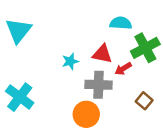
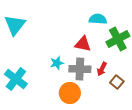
cyan star: (70, 61) -> (57, 63), moved
red arrow: (123, 69) -> (102, 69), moved, turned -32

